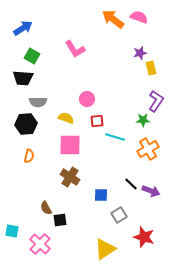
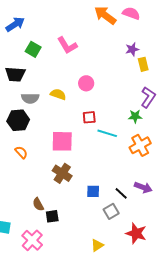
green square: (32, 56) -> (33, 49), moved
pink circle: (87, 99) -> (86, 83), moved
yellow semicircle: (66, 118) -> (58, 94), moved
orange semicircle: (29, 156) -> (21, 152), turned -56
black line: (131, 184) -> (121, 193), moved
yellow triangle: (105, 249) -> (97, 245), size x0.6

